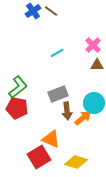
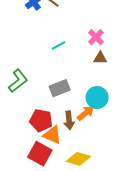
red pentagon: (17, 108) -> (41, 120), moved
brown arrow: (67, 111) -> (69, 120), moved
red square: (39, 157) -> (40, 154), turned -30

